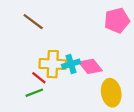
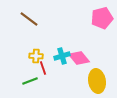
yellow cross: (53, 64) -> (36, 56), moved, size x0.6
red line: (39, 78) -> (43, 68), moved, turned 32

